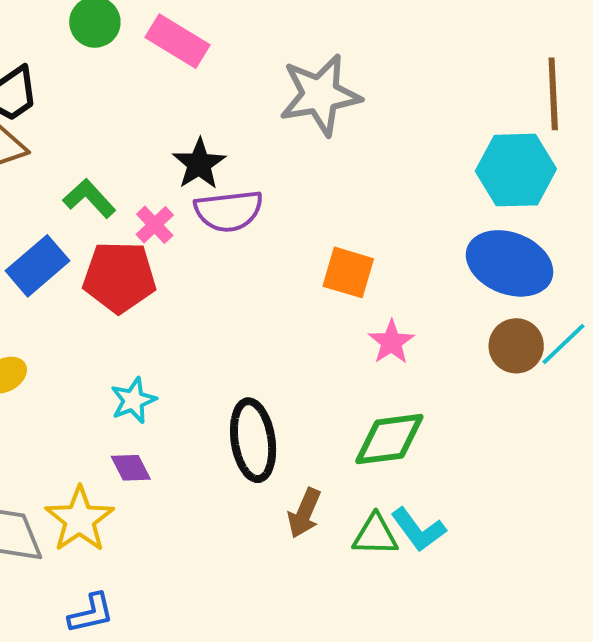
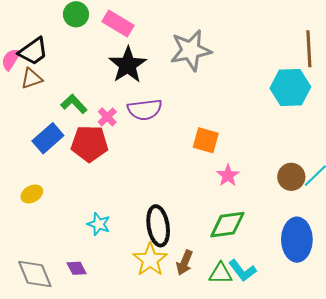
black star: (199, 164) -> (128, 65), moved, size x1.4
blue ellipse: (510, 263) -> (297, 240), moved, turned 69
cyan star: (133, 400) -> (99, 224), moved, turned -30
purple diamond: (131, 468) -> (77, 268), moved
yellow star: (80, 519) -> (150, 260), moved

